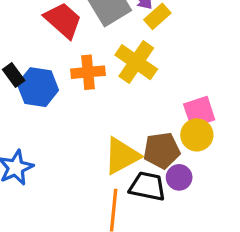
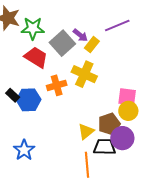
pink square: (199, 112) -> (127, 97), turned 36
yellow triangle: (122, 156) -> (86, 132), size x0.7
purple circle: (179, 177) -> (122, 138), size x1.5

